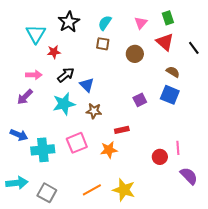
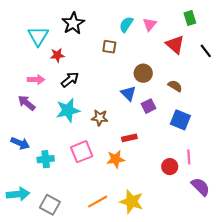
green rectangle: (168, 18) -> (190, 18), moved
cyan semicircle: (105, 23) -> (126, 24), moved
brown circle: (135, 54) -> (143, 73), moved
brown semicircle: (173, 72) -> (175, 86), moved
blue triangle: (87, 85) -> (128, 93), moved
blue square: (170, 95) -> (180, 120), moved
purple arrow: (25, 97) -> (27, 103), turned 84
cyan cross: (43, 150) -> (46, 159), size x0.7

